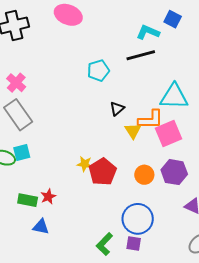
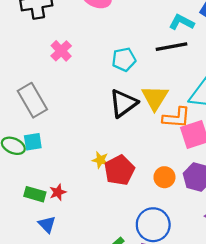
pink cross: (16, 83) -> (61, 51), moved
black triangle: (117, 109) -> (123, 103), moved, size x1.8
yellow triangle: (133, 131) -> (155, 98), moved, size x1.5
blue triangle: (41, 227) -> (47, 224), turned 30

